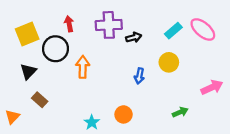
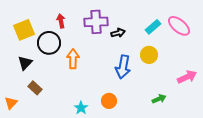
blue arrow: (139, 76) -> (123, 67), size x1.6

